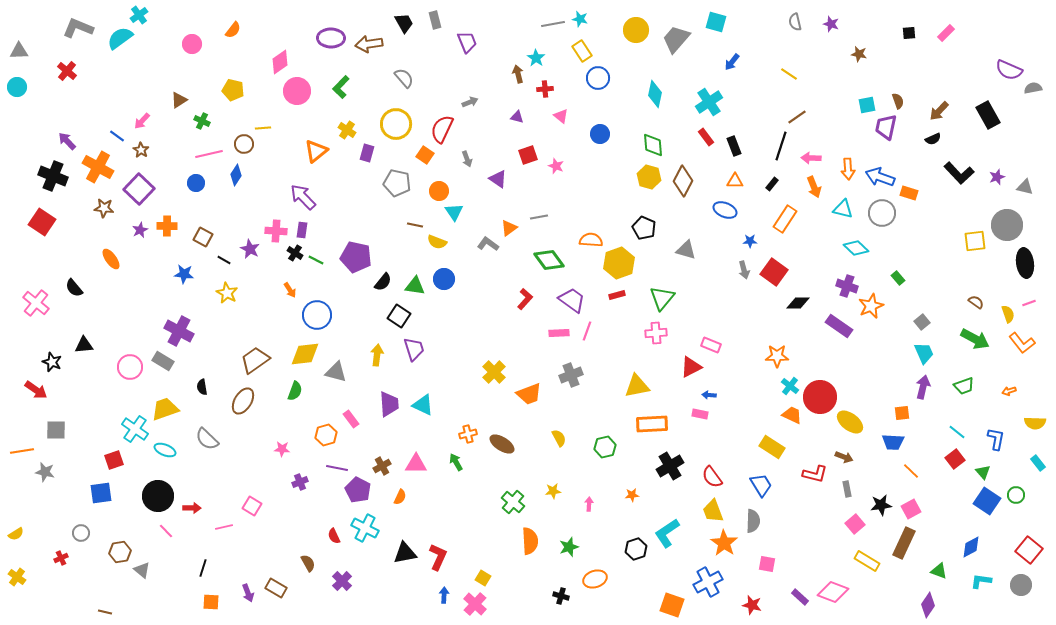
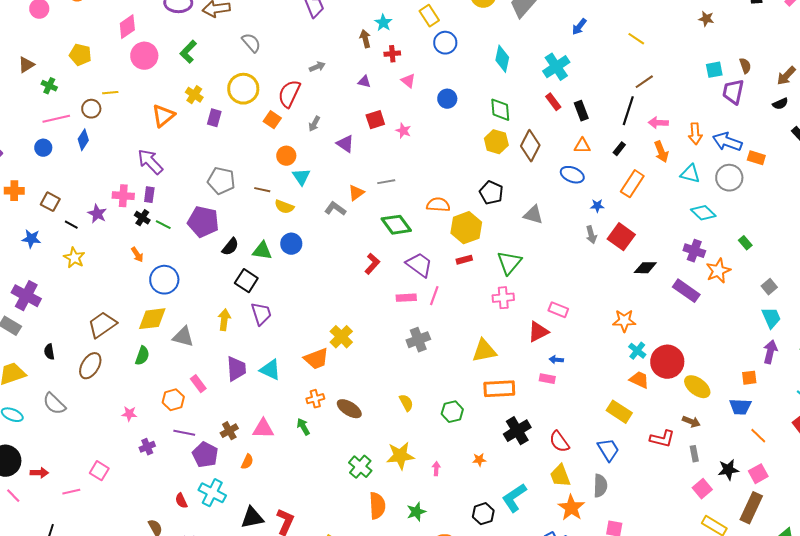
gray arrow: (467, 159) -> (314, 124), turned 49
gray pentagon: (397, 183) -> (221, 181), moved
orange trapezoid: (529, 394) -> (316, 359), moved
yellow star: (553, 491) -> (400, 456), size x1.8

